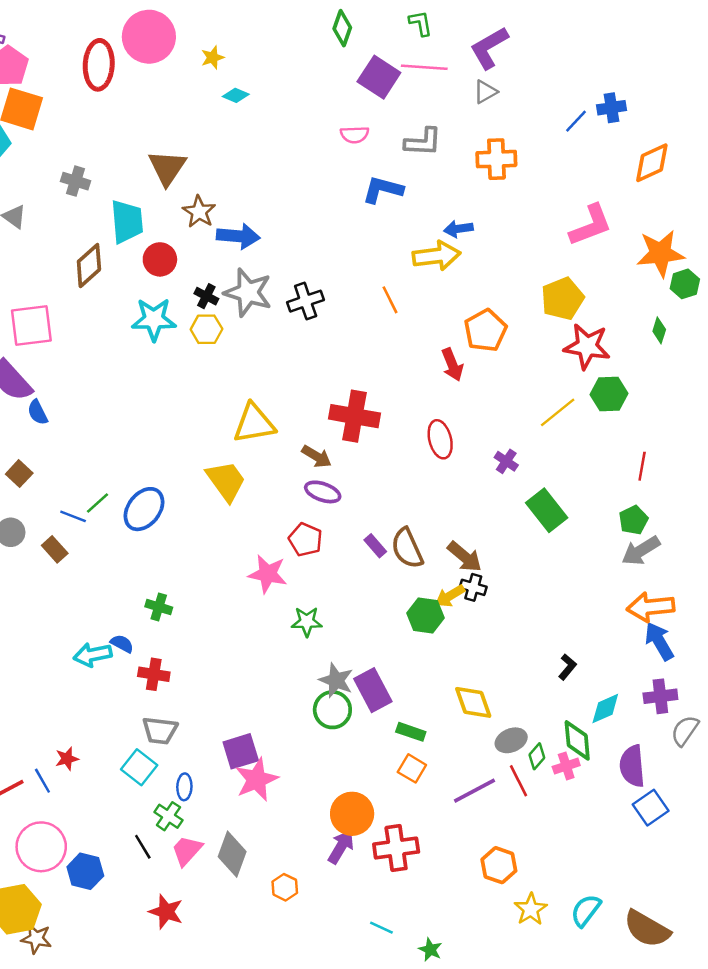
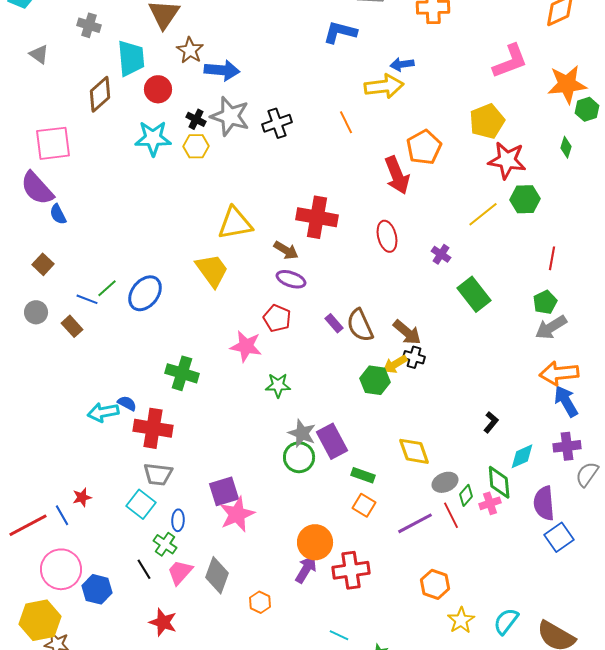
red arrow: (452, 365) -> (397, 175), size x1.4
green cross: (159, 607) -> (182, 373), moved, size x1.5
red cross: (154, 674) -> (153, 428), size x1.5

